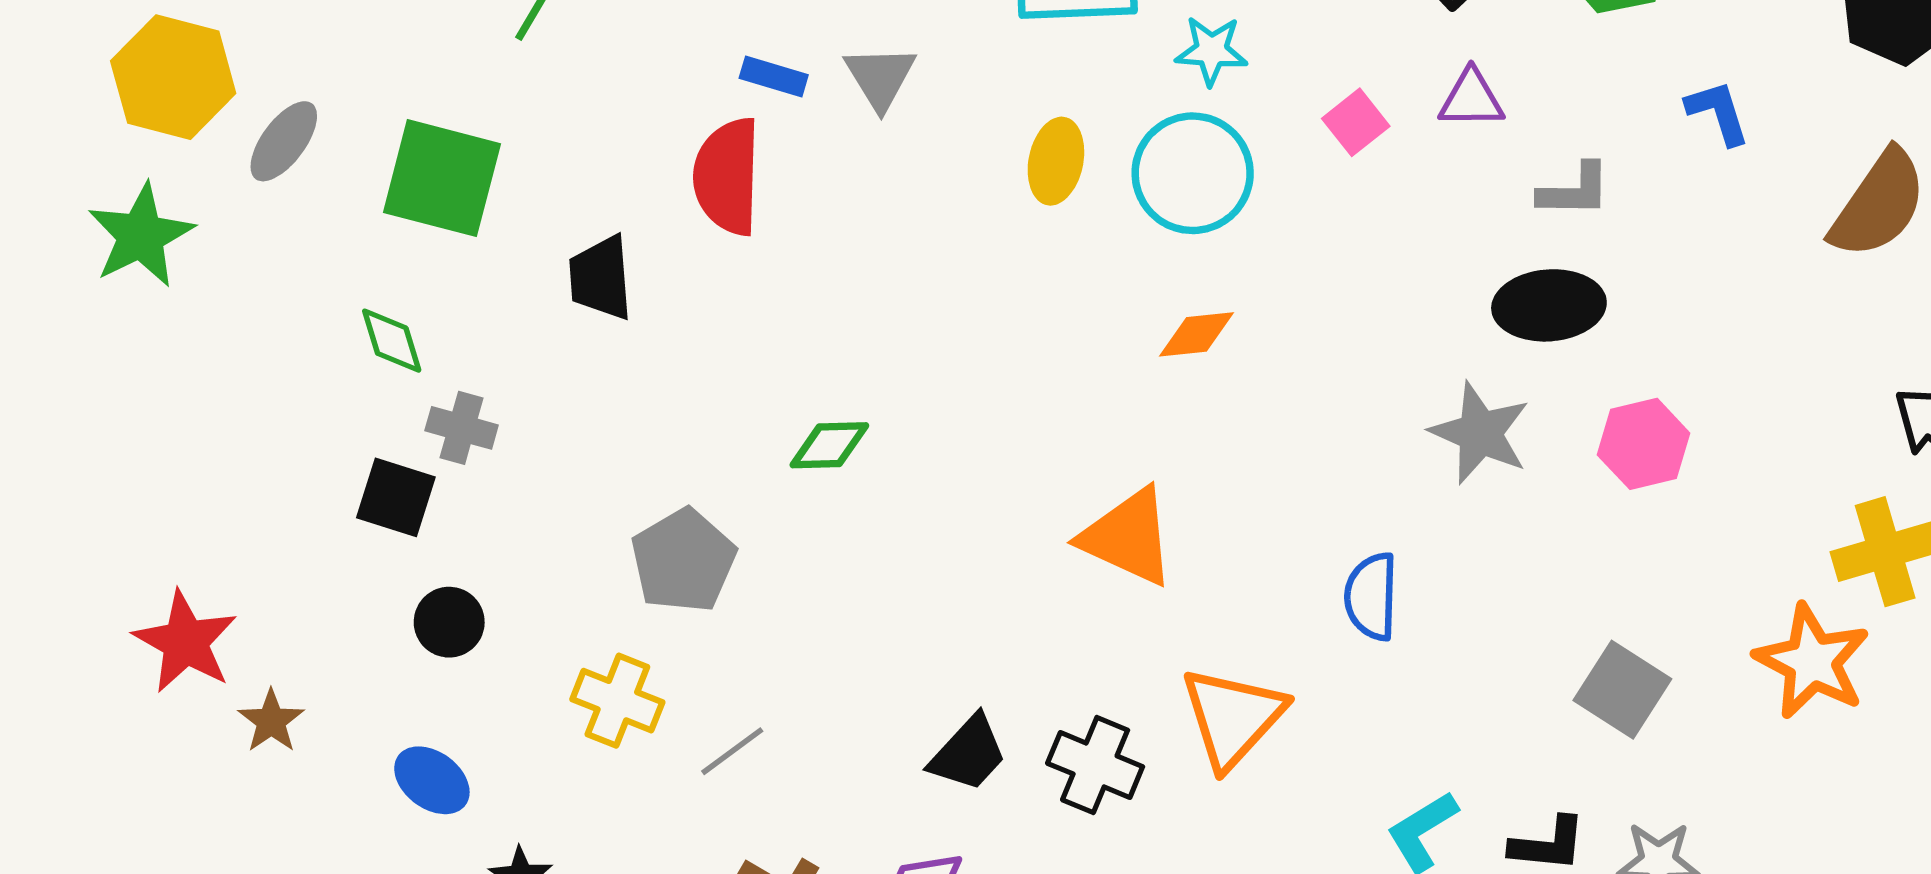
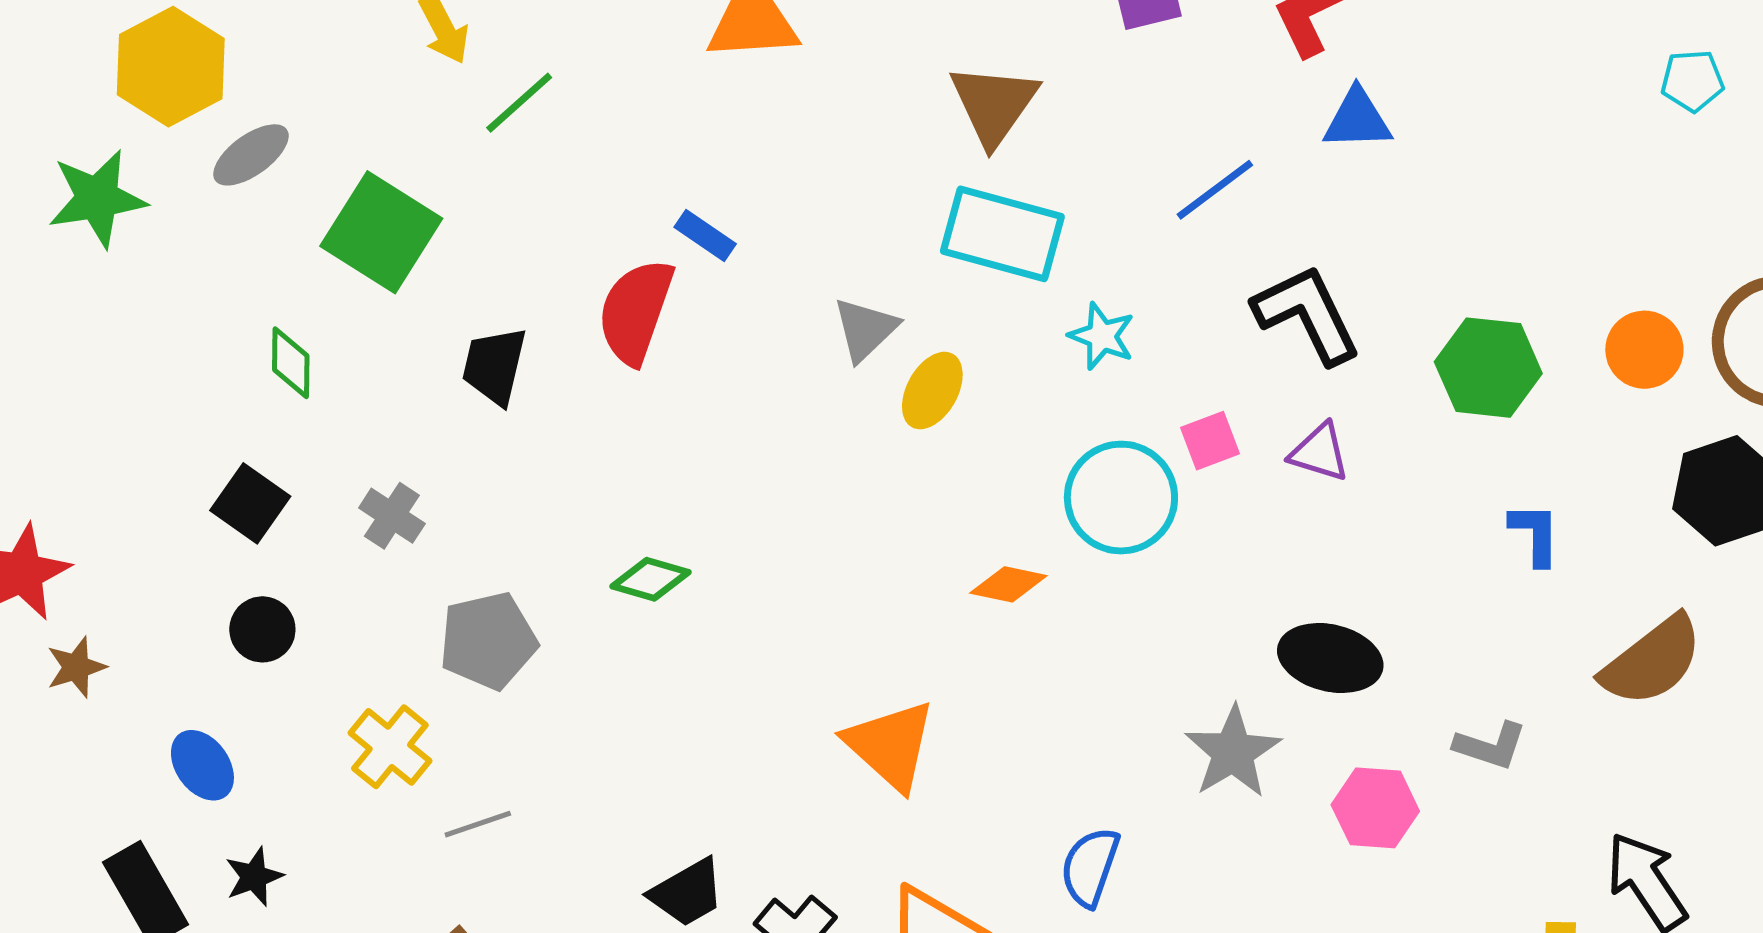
gray triangle: (880, 77) -> (865, 329), moved
cyan circle: (1193, 173) -> (1121, 498), moved
gray L-shape: (1574, 190) -> (1490, 746), moved
gray cross: (462, 428) -> (392, 516), moved

